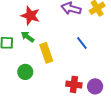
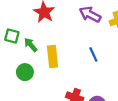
green arrow: (27, 37) -> (31, 45), moved

